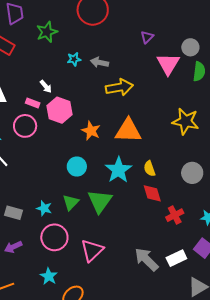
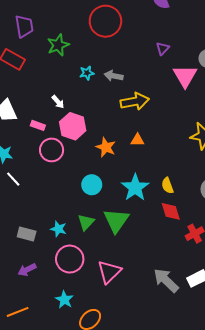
pink rectangle: (33, 103) -> (38, 125), moved
pink circle: (25, 126) -> (52, 150), moved
orange triangle: (128, 131) -> (137, 140), moved, size x0.5

